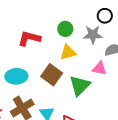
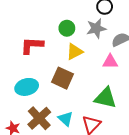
green triangle: (80, 86) -> (105, 98), moved, turned -50

